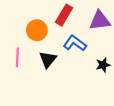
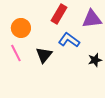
orange circle: (37, 30) -> (21, 28), moved
pink line: (17, 57) -> (16, 53), turned -30

